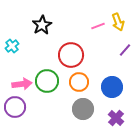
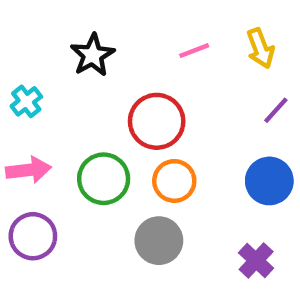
pink line: (98, 26) -> (194, 51), moved
pink arrow: (22, 84) -> (28, 170), moved
blue circle: (112, 87) -> (269, 181), moved
gray circle: (83, 109) -> (159, 241), moved

